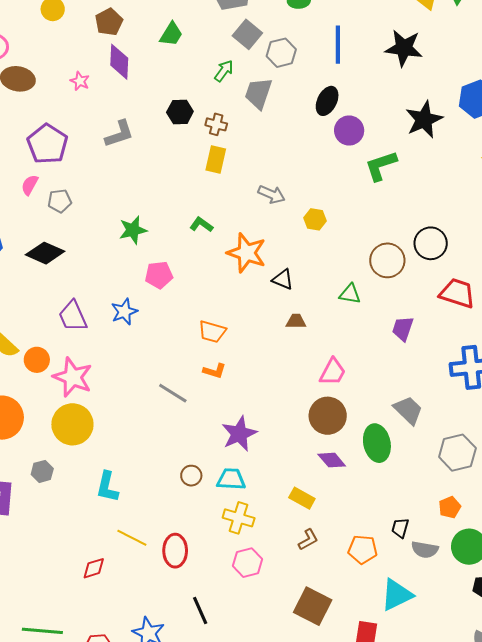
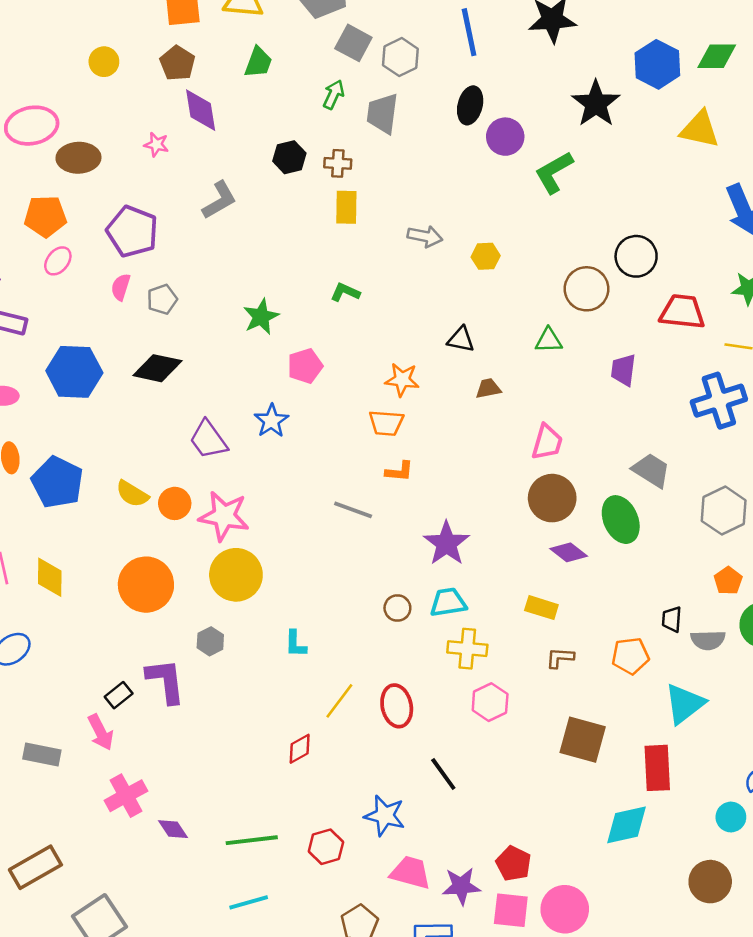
orange star: (247, 253) -> (402, 380), moved, size x0.7
cyan L-shape: (107, 487) -> (296, 644), size x0.7
yellow line: (132, 538) -> (339, 701), turned -68
brown L-shape: (308, 540) -> (560, 658), turned -135

